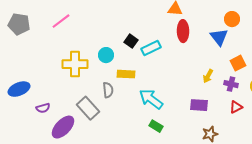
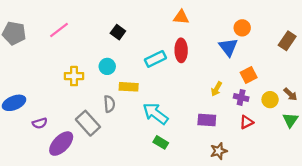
red ellipse: (183, 31) -> (181, 50), moved
black square: (131, 41) -> (118, 32), moved
yellow cross: (75, 64) -> (74, 76), size x0.7

